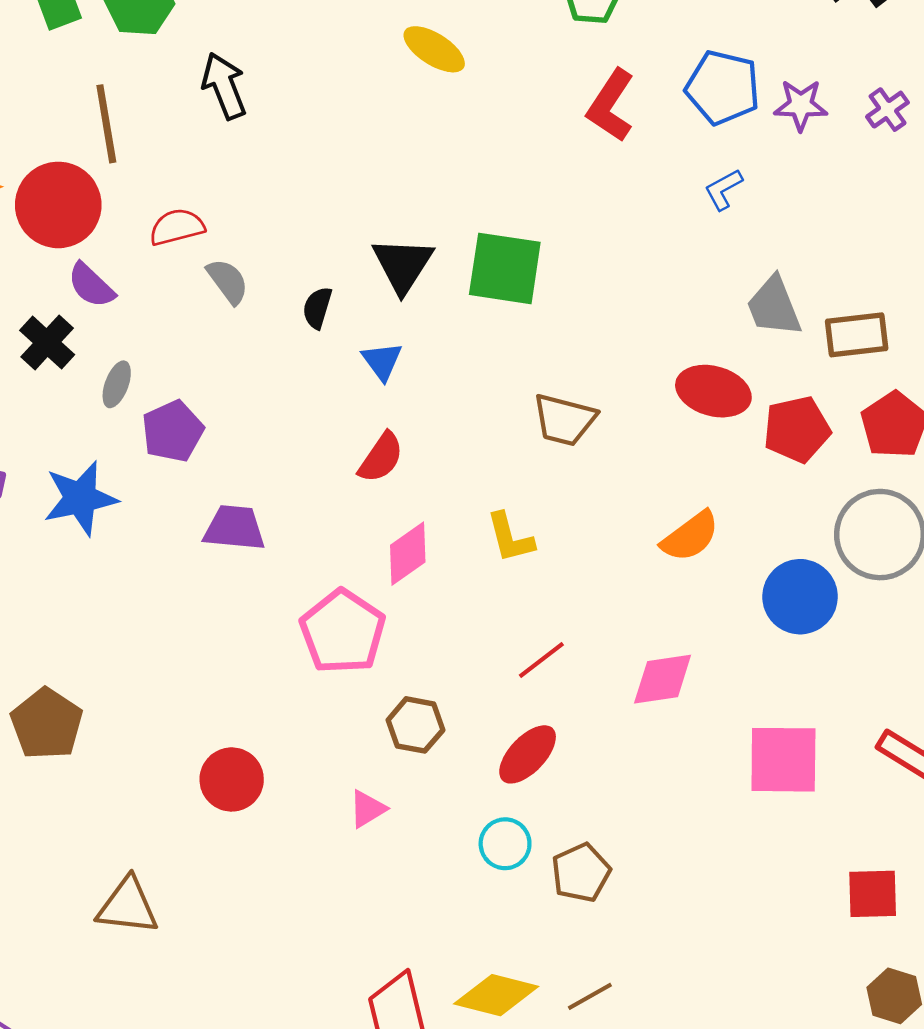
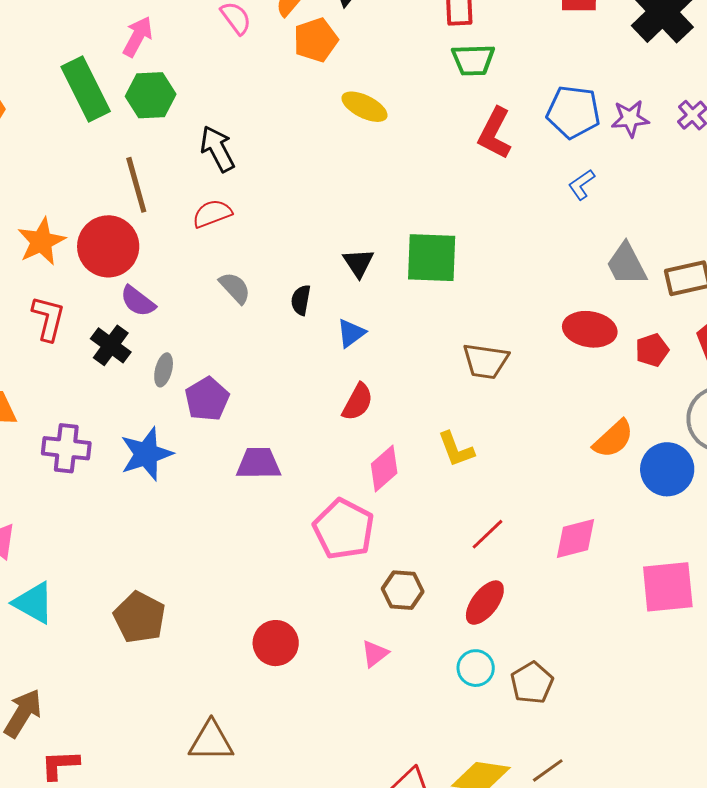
red semicircle: (177, 227) -> (212, 214), moved
black triangle: (403, 265) -> (358, 263), size x0.7
blue triangle: (382, 361) -> (351, 333), turned 36
red pentagon: (797, 429) -> (652, 350), size x0.7
orange semicircle: (690, 536) -> (613, 439), moved

